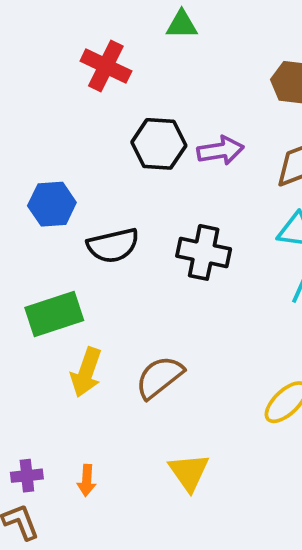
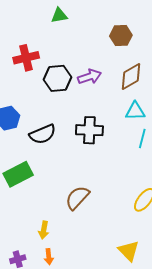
red cross: (106, 66) -> (26, 58), moved, turned -30
yellow arrow: (86, 372) -> (44, 230), moved, size x0.7
yellow triangle: (189, 472) -> (129, 251), moved

